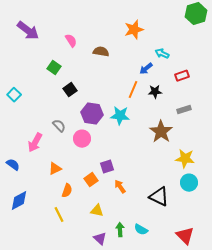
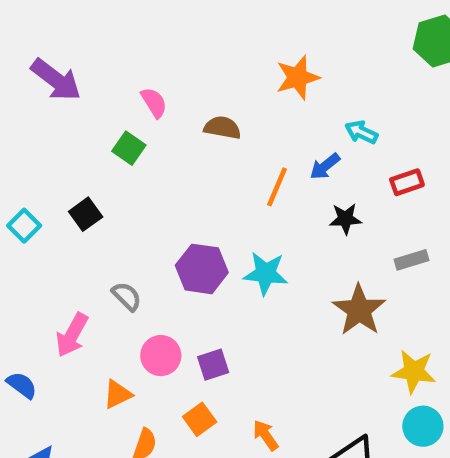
green square: (54, 68) -> (129, 148), moved
black square: (70, 90) -> (86, 214), moved
orange line: (133, 90) -> (277, 187), moved
pink circle: (82, 139) -> (161, 356), moved
purple square: (107, 167) -> (213, 365), moved

